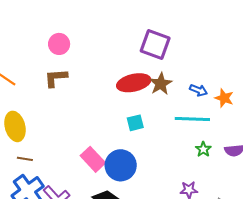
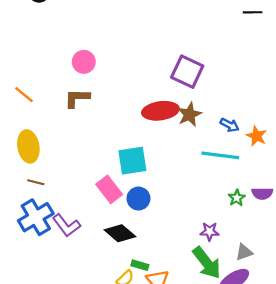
cyan square: (135, 123) -> (132, 161), moved, size x1.6
green star: (203, 149) -> (237, 198), moved
blue circle: (121, 165) -> (138, 199), size x0.7

